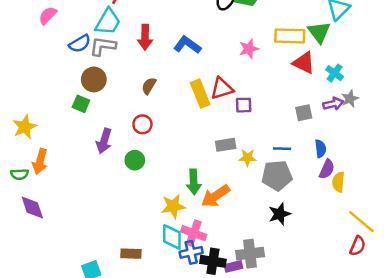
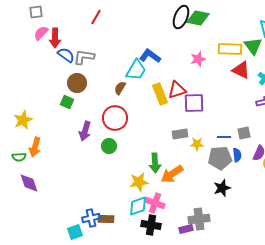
cyan trapezoid: (108, 22) -> (136, 70), moved
red arrow: (145, 37) -> (55, 38), moved
blue semicircle: (80, 44) -> (66, 55), turned -114
purple square: (244, 105) -> (194, 103), size x1.5
gray square: (304, 113) -> (244, 133), moved
red circle: (142, 124) -> (115, 118), size x1.6
blue semicircle: (320, 149) -> (237, 155), moved
cyan diamond: (172, 237) -> (138, 206), turned 70
blue cross: (191, 252) -> (91, 218), moved
black cross: (213, 261) -> (151, 225), moved

